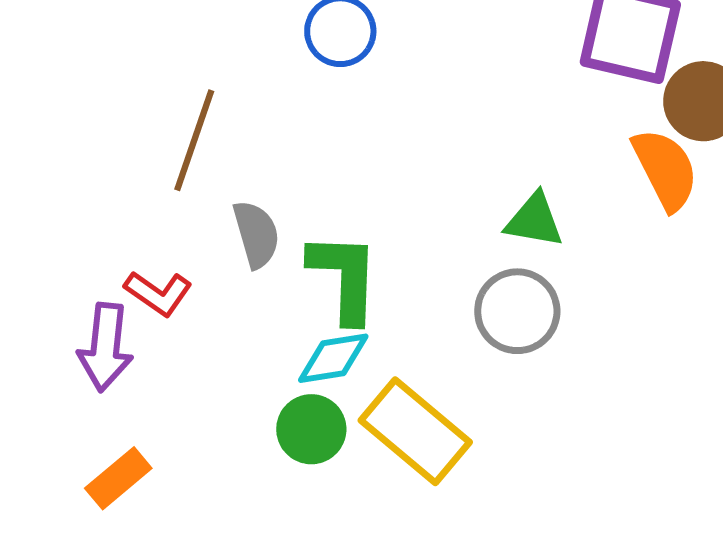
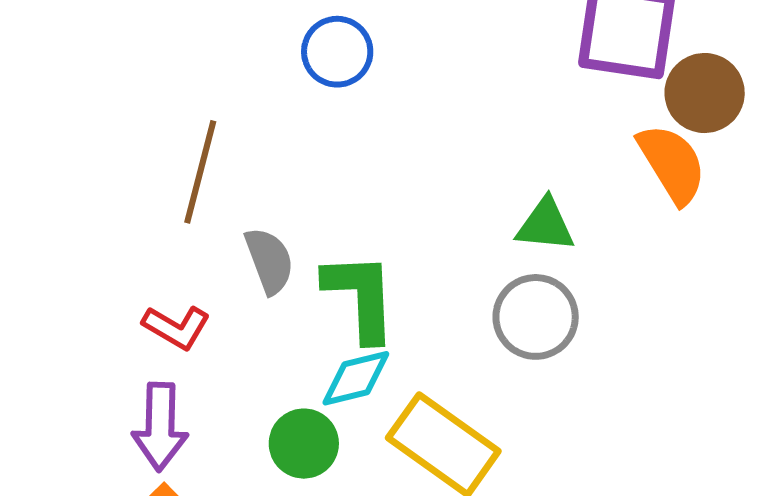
purple arrow: (105, 347) -> (160, 427), moved
green circle: (311, 429) -> (304, 444), moved

